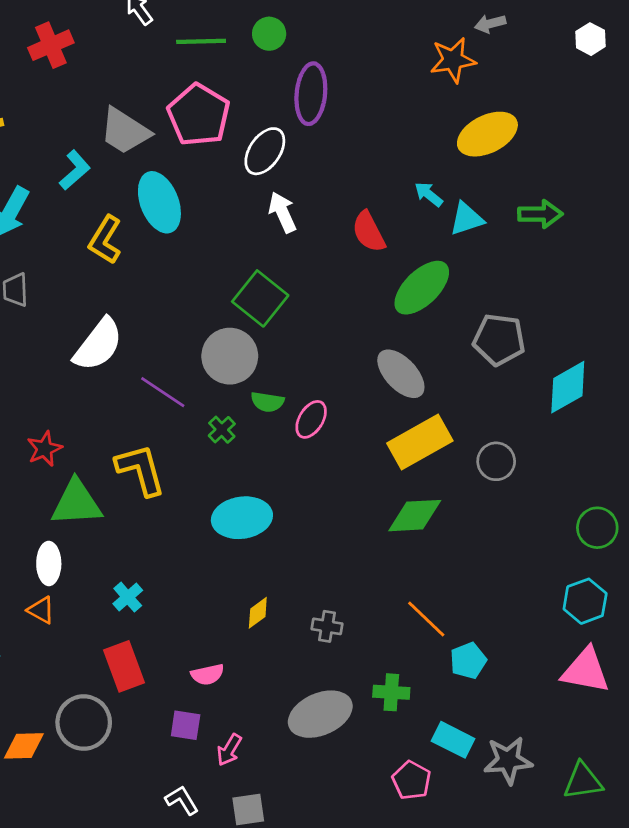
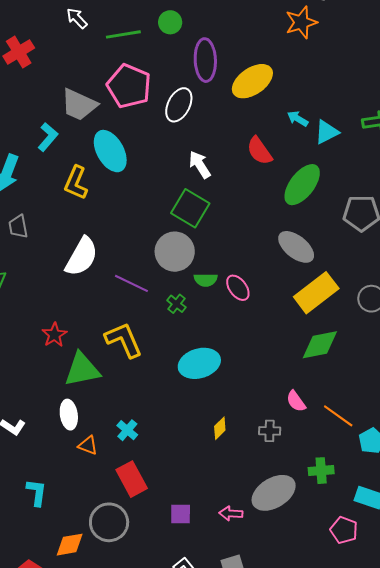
yellow ellipse: (487, 134) -> (252, 81), moved
white arrow: (282, 212) -> (200, 165), moved
pink ellipse: (311, 419) -> (238, 288), turned -60
orange triangle: (41, 610) -> (88, 445), moved
pink semicircle: (207, 674) -> (296, 401), moved, turned 75
pink arrow: (229, 750) -> (231, 514), moved, turned 70

